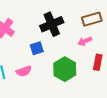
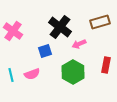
black cross: (52, 24) -> (60, 27), turned -30
pink arrow: (85, 41) -> (79, 44), moved

